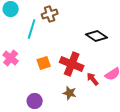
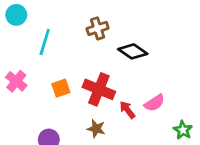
brown cross: (50, 14) -> (98, 28), moved

